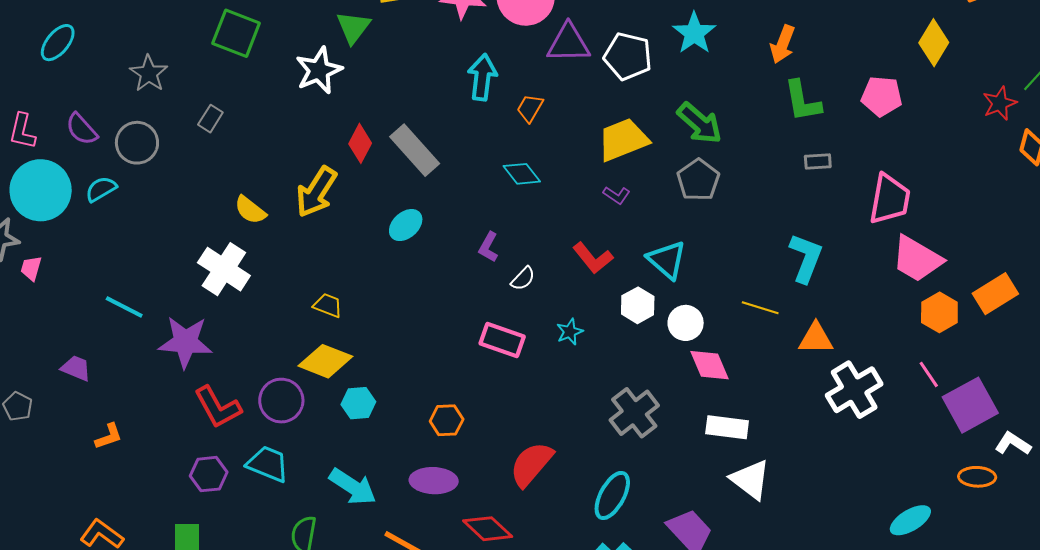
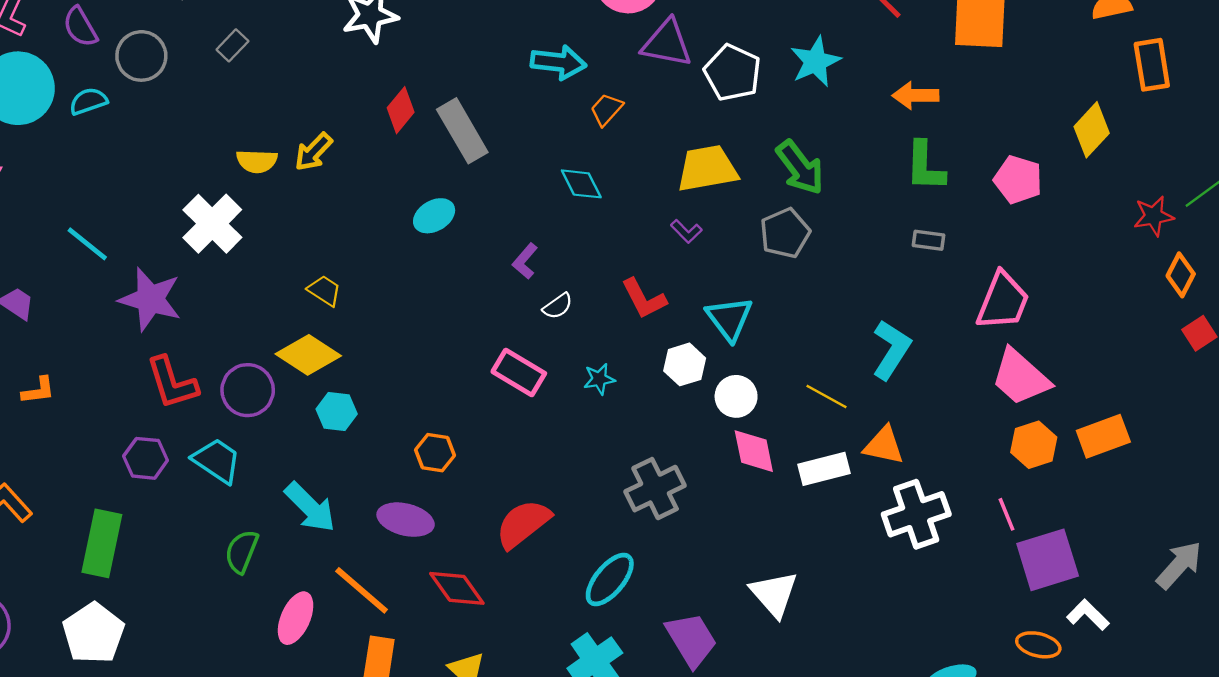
orange arrow: (783, 44) -> (915, 95), turned 57
cyan arrow: (482, 77) -> (558, 62), turned 78
yellow arrow: (316, 192) -> (313, 152), moved, size x0.7
yellow semicircle: (250, 210) -> (257, 161), turned -48
white rectangle: (727, 427) -> (824, 469), moved, turned -33

